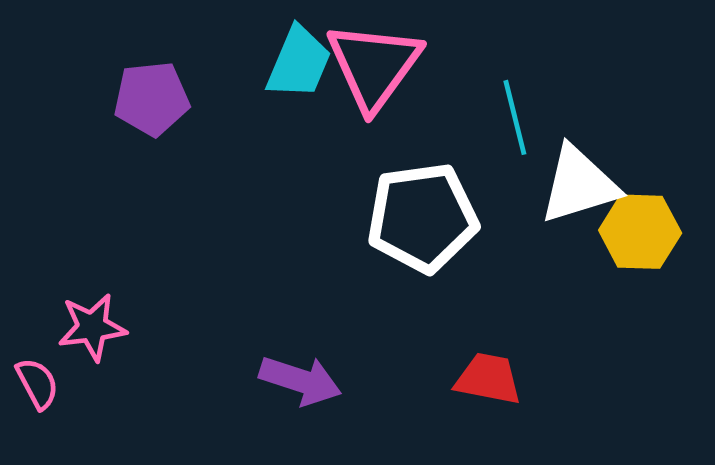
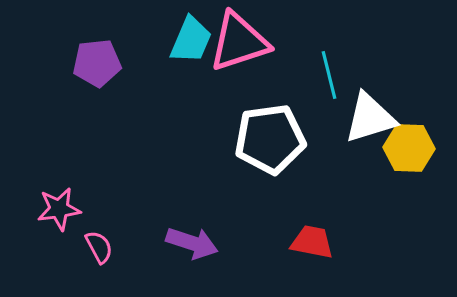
pink triangle: (374, 66) -> (239, 42), turned 36
pink semicircle: (37, 384) -> (99, 247), moved

